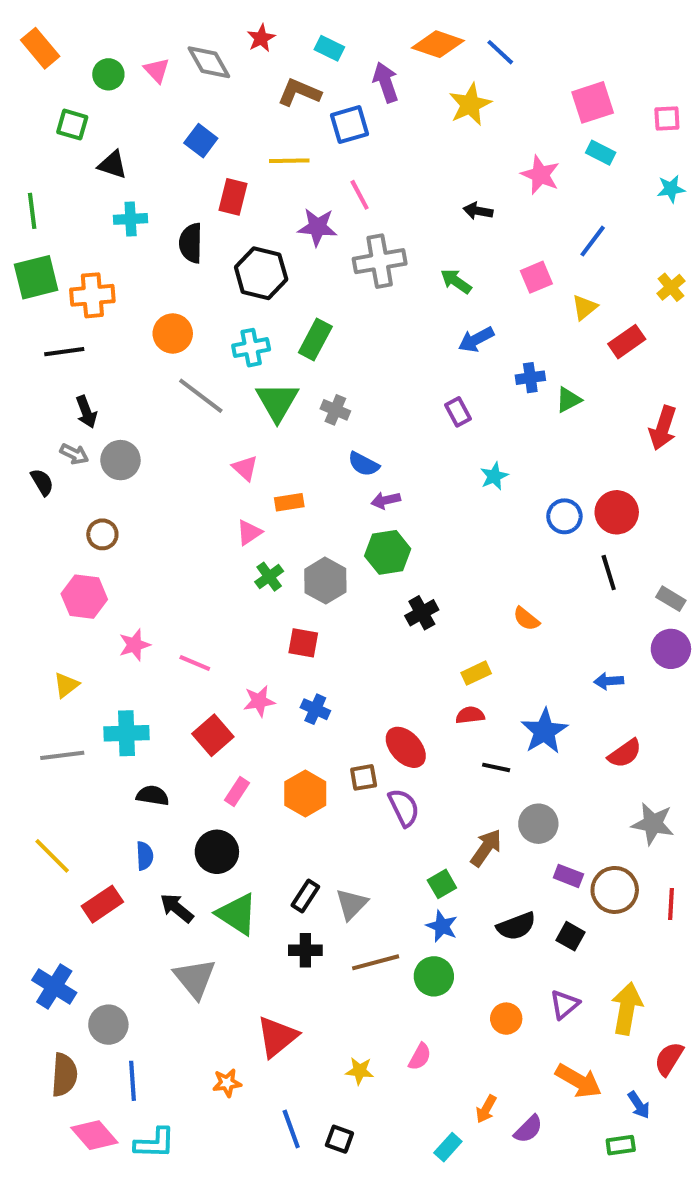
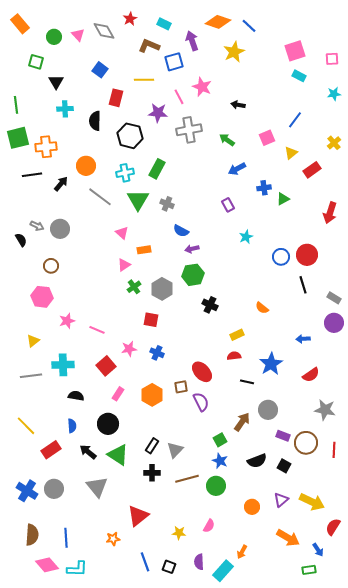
black triangle: (112, 165) -> (56, 82), turned 42
pink star: (540, 175) -> (202, 87), moved
black arrow: (86, 412) -> (61, 184), moved, turned -119
black cross: (422, 613) -> (210, 305), turned -35
yellow arrow: (627, 1009) -> (312, 502), turned 105
gray circle: (108, 1025) -> (54, 489), moved
purple semicircle: (528, 1129) -> (199, 562), moved, turned 133
cyan rectangle: (448, 1147) -> (223, 571), size x1.5

